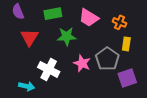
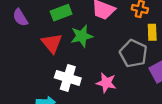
red triangle: (29, 37) -> (52, 43), moved
pink star: (82, 63) -> (106, 83), moved

